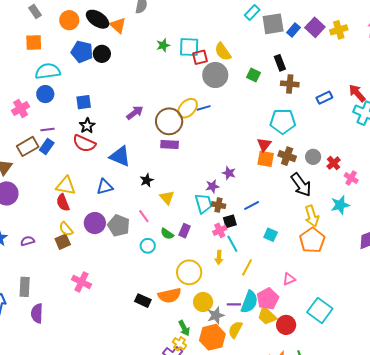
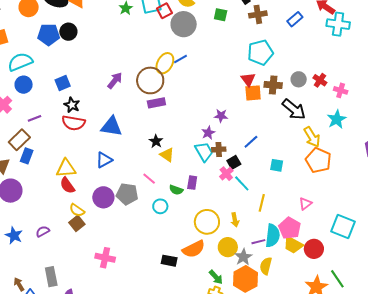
blue rectangle: (47, 146) -> (27, 156), moved
black star: (147, 180) -> (156, 141), moved
yellow arrow: (219, 257) -> (235, 220), moved

